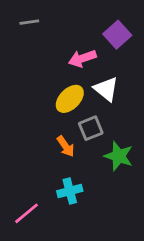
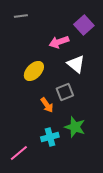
yellow ellipse: (70, 99) -> (34, 71), moved
green star: (119, 156) -> (75, 127), moved

